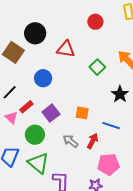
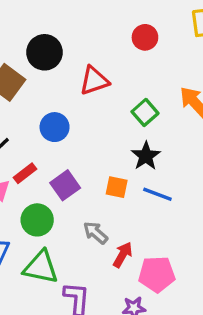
red triangle: (66, 49) -> (94, 81), turned -30
black star: (120, 94) -> (146, 156), moved
blue line: (111, 126) -> (157, 194), moved
red arrow: (93, 141) -> (123, 255), moved
green triangle: (38, 163) -> (41, 267), turned -30

